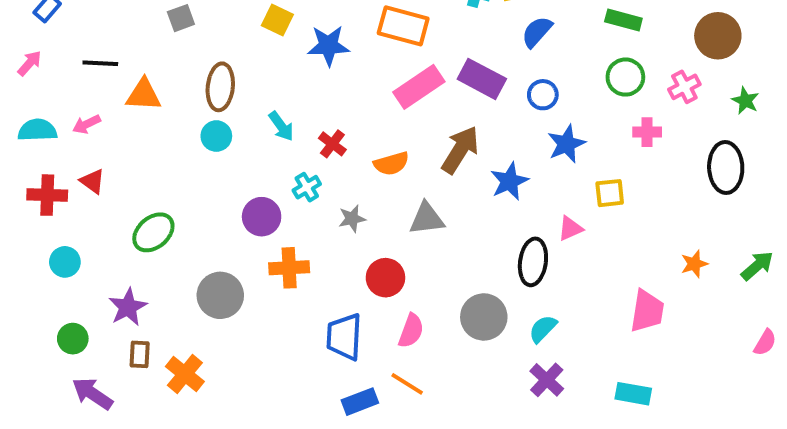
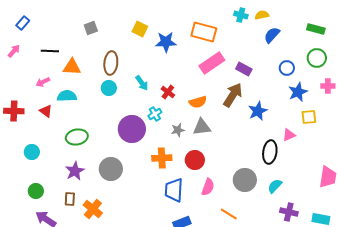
purple rectangle: (482, 79) -> (244, 69), moved, size x0.7
blue circle: (543, 95) -> (287, 68), moved
cyan semicircle: (37, 130) -> (67, 96), moved
blue star: (566, 144) -> (298, 92), moved
red cross: (47, 195) -> (14, 111), moved
purple circle: (262, 217) -> (132, 129), size x1.4
gray triangle: (427, 219) -> (202, 127), moved
green ellipse: (153, 232) -> (77, 137), turned 30
orange cross: (289, 268) -> (162, 158), moved
purple star: (128, 307) -> (75, 171), moved
purple cross: (547, 380) -> (289, 212), moved, turned -30
orange line: (407, 384) -> (229, 214), moved

